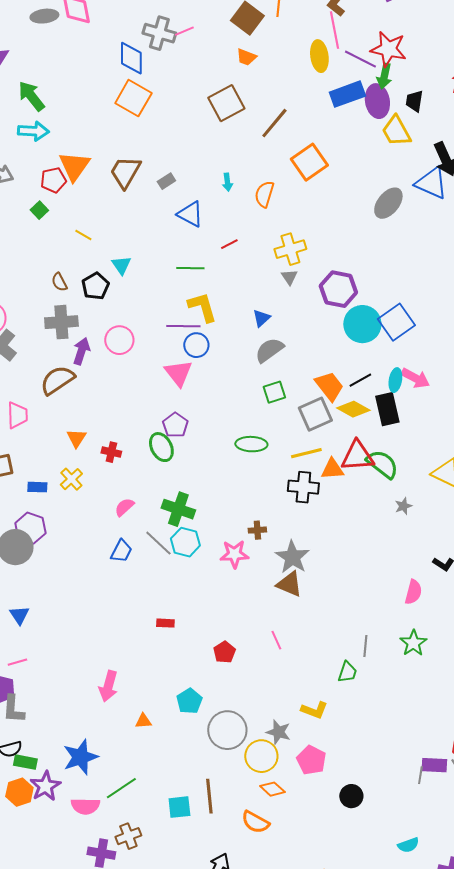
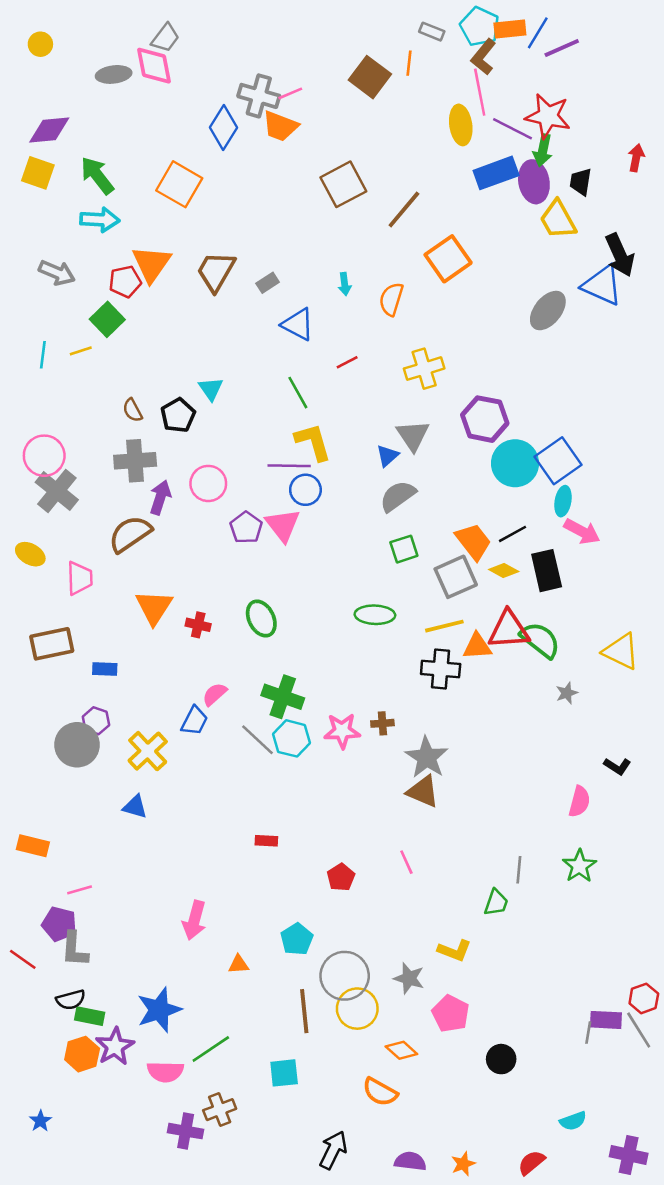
orange trapezoid: (246, 57) -> (280, 126), moved, size x1.4
blue diamond: (131, 58) -> (223, 127), turned 32
orange square: (133, 98) -> (179, 184), moved
green square: (39, 210) -> (107, 319), size x1.5
yellow line: (83, 235) -> (81, 351), moved, turned -48
green line: (190, 268) -> (298, 393), turned 60
gray triangle: (289, 277) -> (413, 435), moved, size x1.6
cyan ellipse: (395, 380) -> (563, 501), moved
yellow diamond: (353, 409) -> (504, 571), size x0.7
purple pentagon: (175, 425) -> (246, 528), moved
orange triangle: (76, 438) -> (154, 607), size x1.5
yellow cross: (71, 479) -> (148, 751), moved, size x1.4
purple hexagon: (30, 528) -> (96, 721), size x0.7
blue trapezoid: (121, 551) -> (194, 721), moved
pink star: (234, 554) -> (342, 731), moved
blue triangle: (19, 615) -> (135, 807), moved, turned -40
yellow circle: (261, 756) -> (357, 1009), moved
brown line: (209, 796) -> (304, 1011), moved

